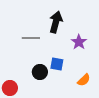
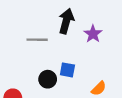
purple star: (79, 42) -> (93, 34), moved

